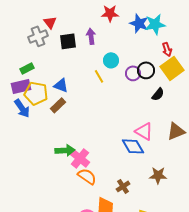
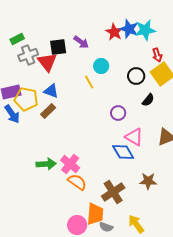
red star: (110, 13) -> (114, 32), moved, turned 30
red triangle: (50, 22) -> (47, 62), moved, size x1.5
gray cross: (38, 36) -> (28, 55), moved
purple arrow: (91, 36) -> (81, 42), turned 133
green rectangle: (27, 68) -> (17, 39), moved
purple circle: (133, 73) -> (118, 113), moved
green arrow: (65, 150) -> (46, 164), moved
brown cross: (123, 186) -> (113, 192), size x1.6

